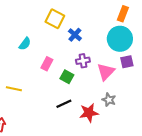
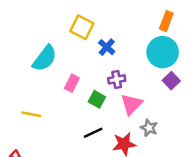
cyan semicircle: (25, 44) -> (45, 58), size x1.6
purple square: (127, 62) -> (171, 81), turned -32
pink triangle: (106, 72) -> (132, 104), moved

